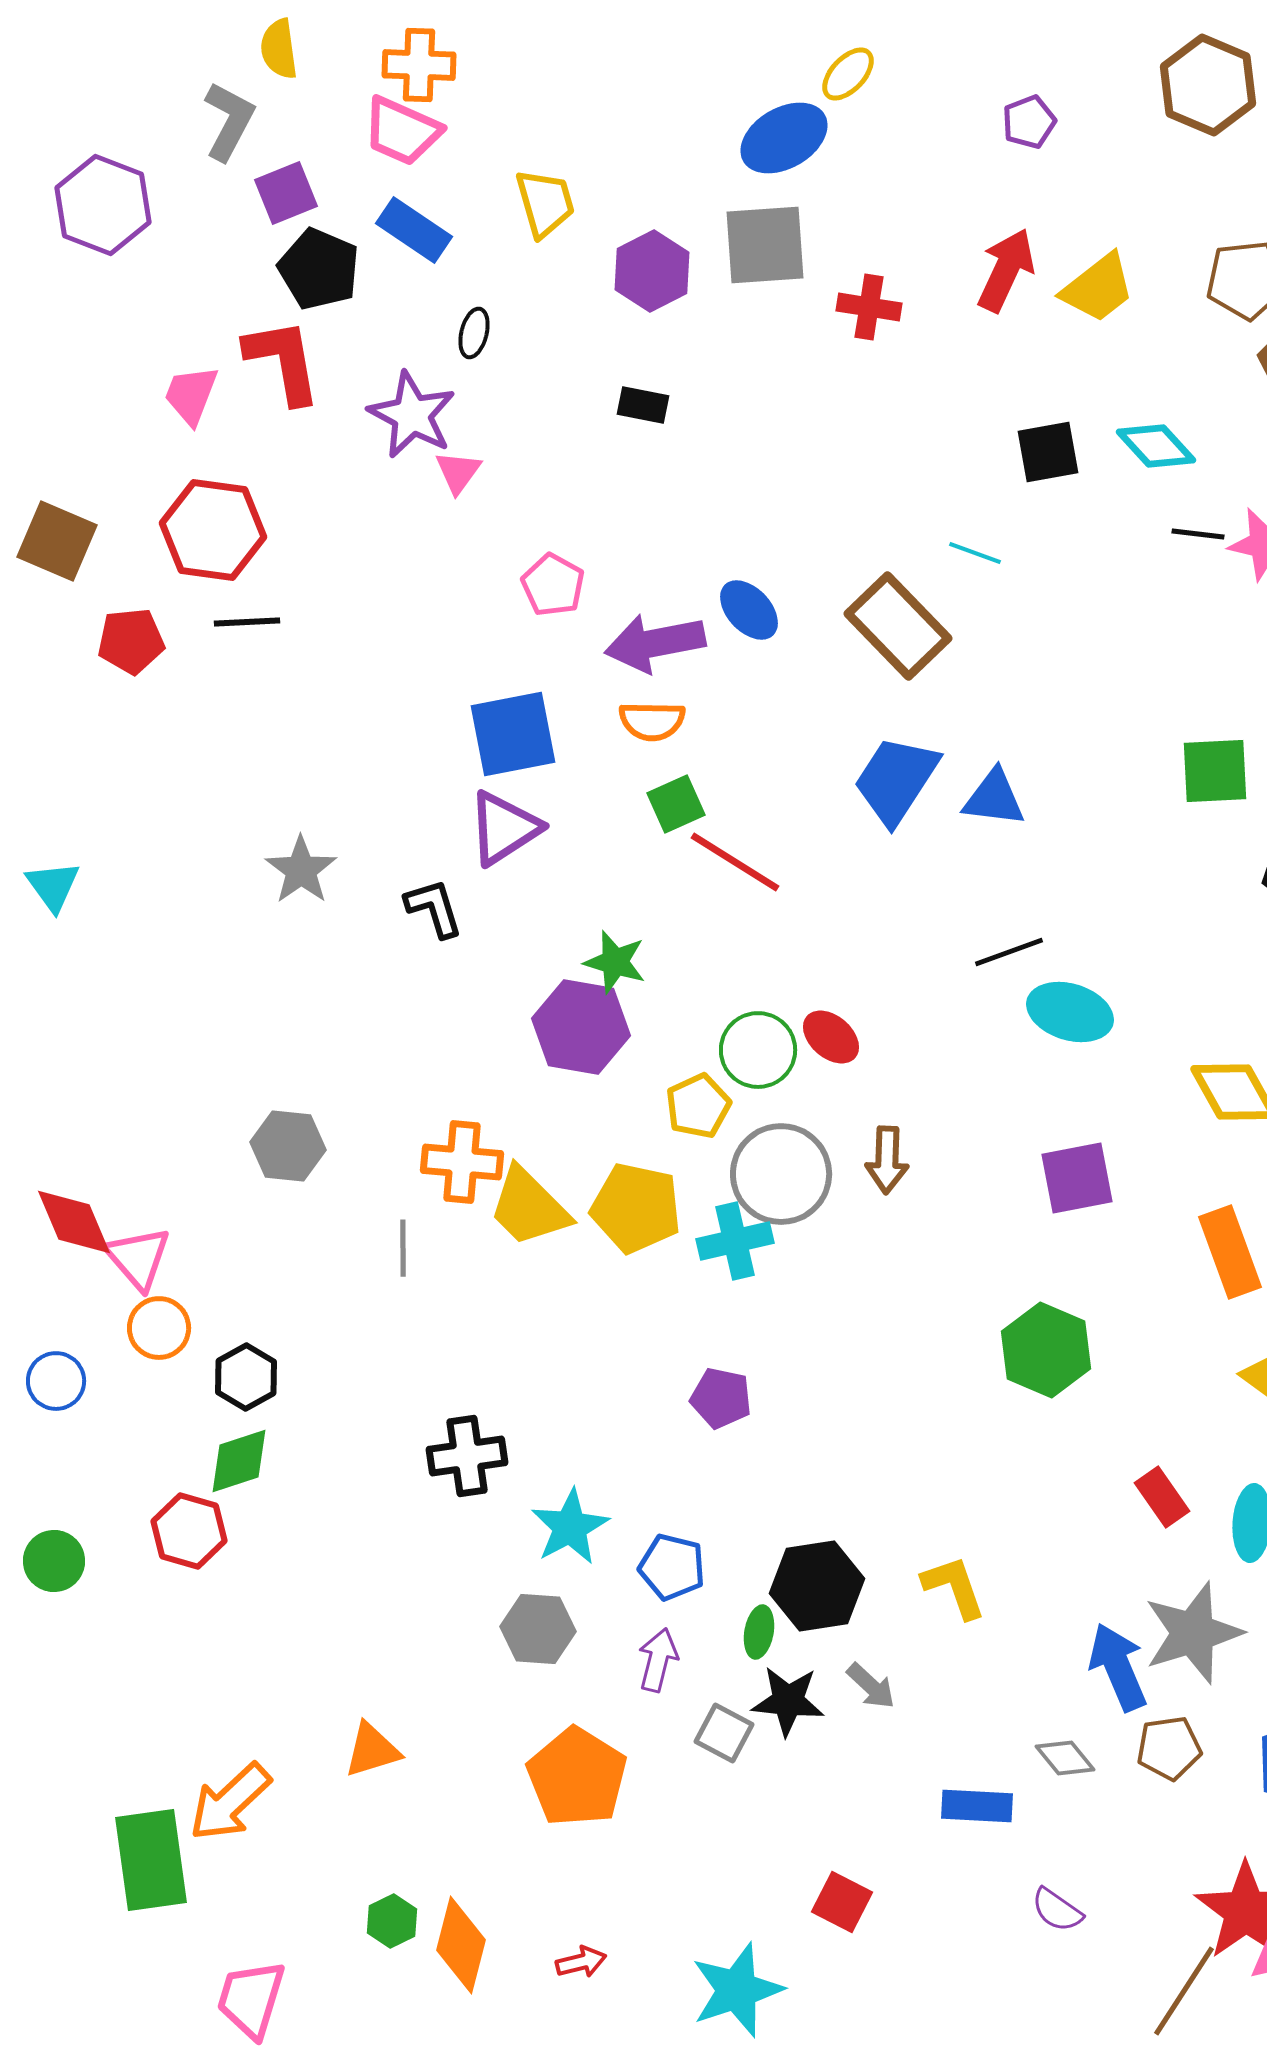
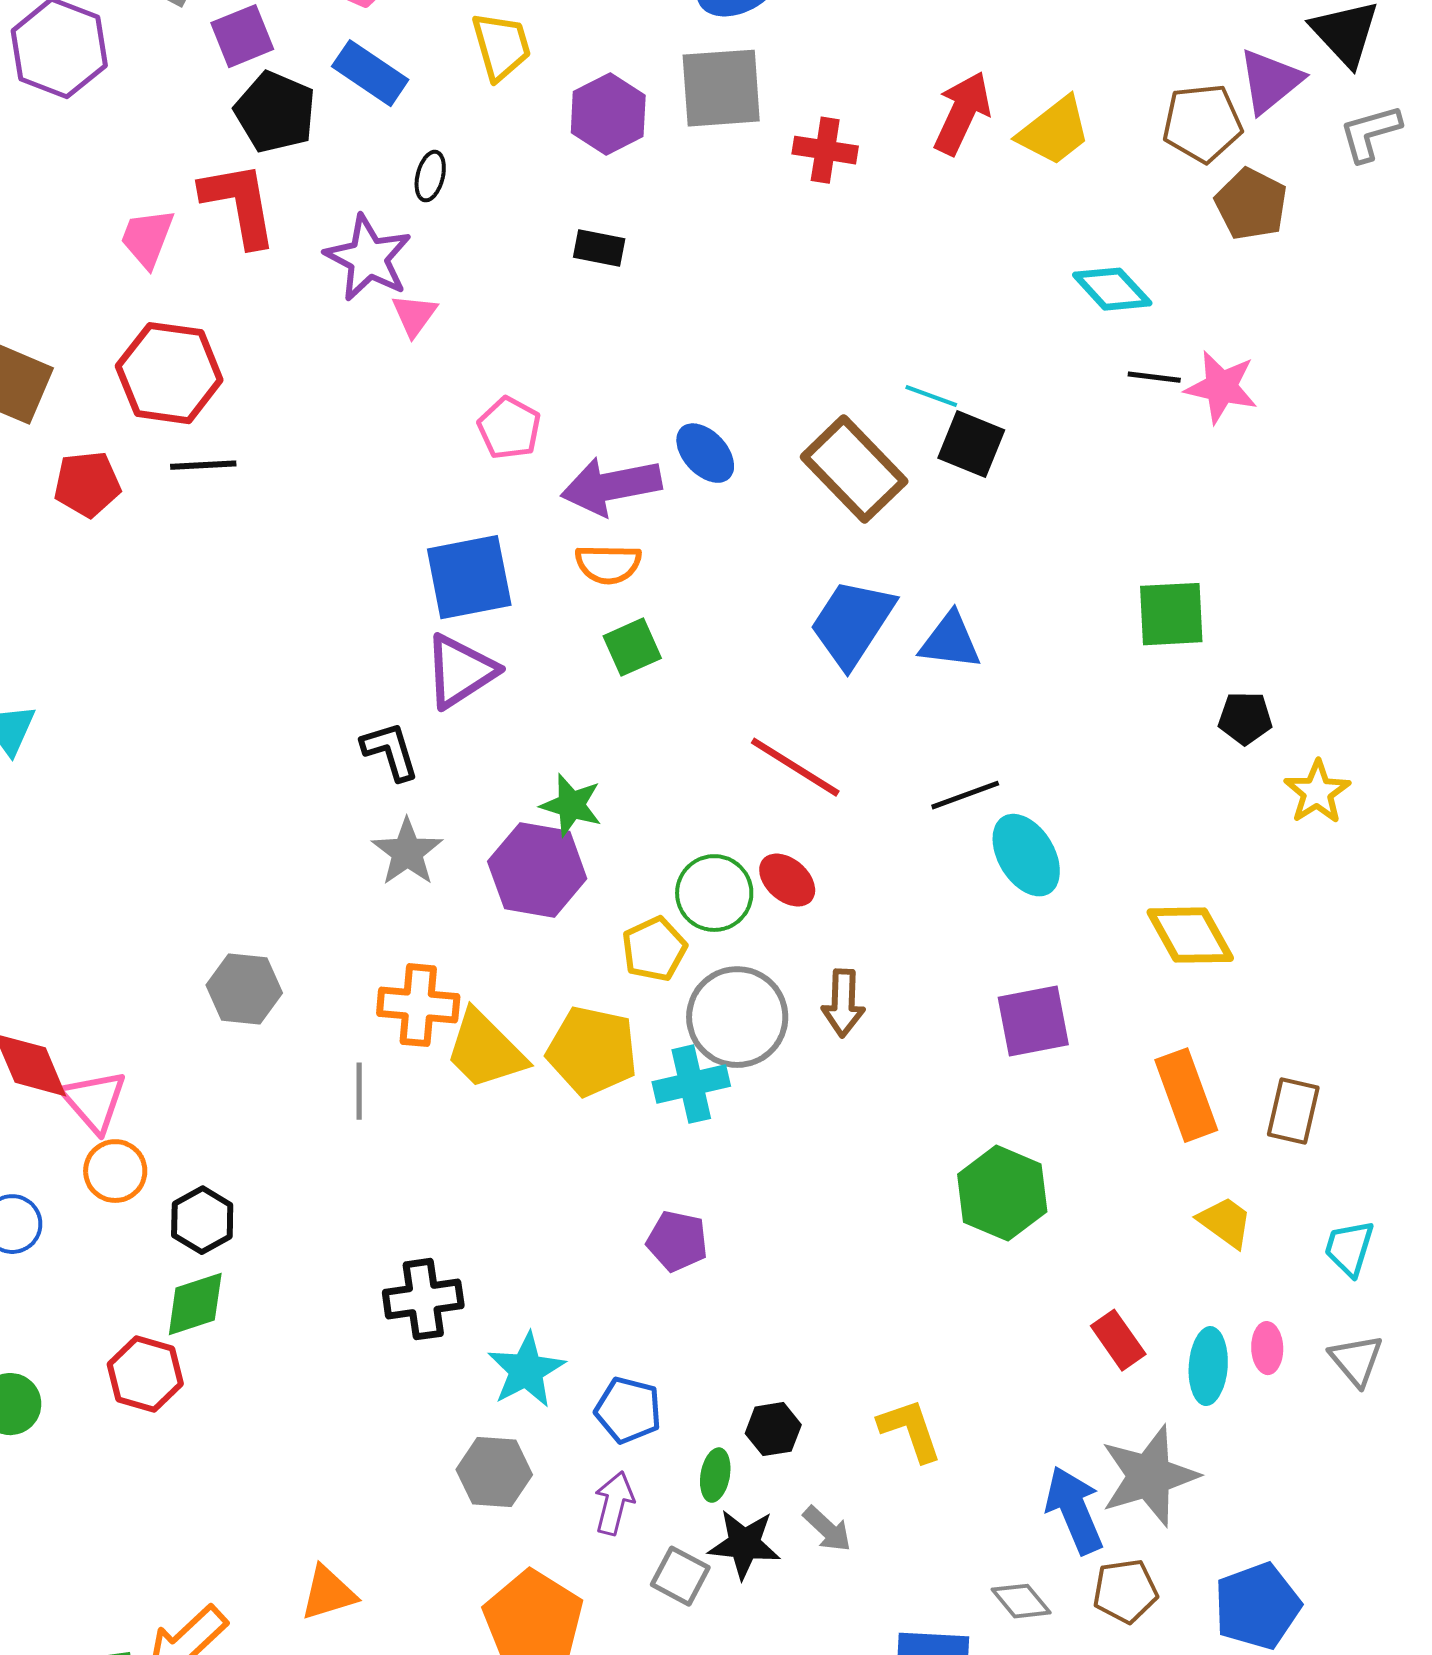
black square: (1048, 452) -> (971, 444), moved, turned 32
red line: (735, 862) -> (795, 767), moved
gray star: (301, 870) -> (407, 852), moved
cyan ellipse: (1070, 1012) -> (1026, 855), turned 42
black hexagon: (817, 1586) -> (773, 1429), size x0.6

